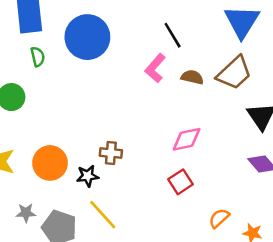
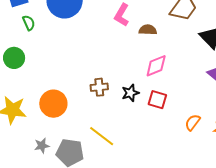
brown semicircle: (192, 77) -> (148, 30), moved
black star: (88, 176) -> (130, 93), moved
red square: (180, 182) -> (157, 100), turned -30

